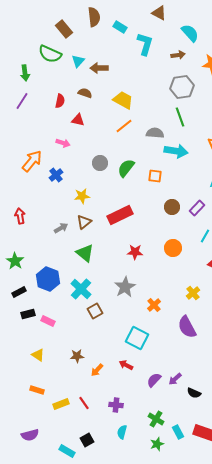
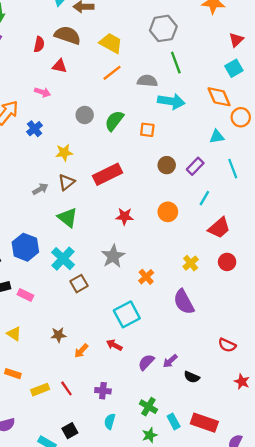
gray hexagon: (182, 87) -> (163, 28), moved
brown semicircle: (85, 93) -> (68, 35), size x1.6
cyan square: (137, 338) -> (127, 314), turned 35

